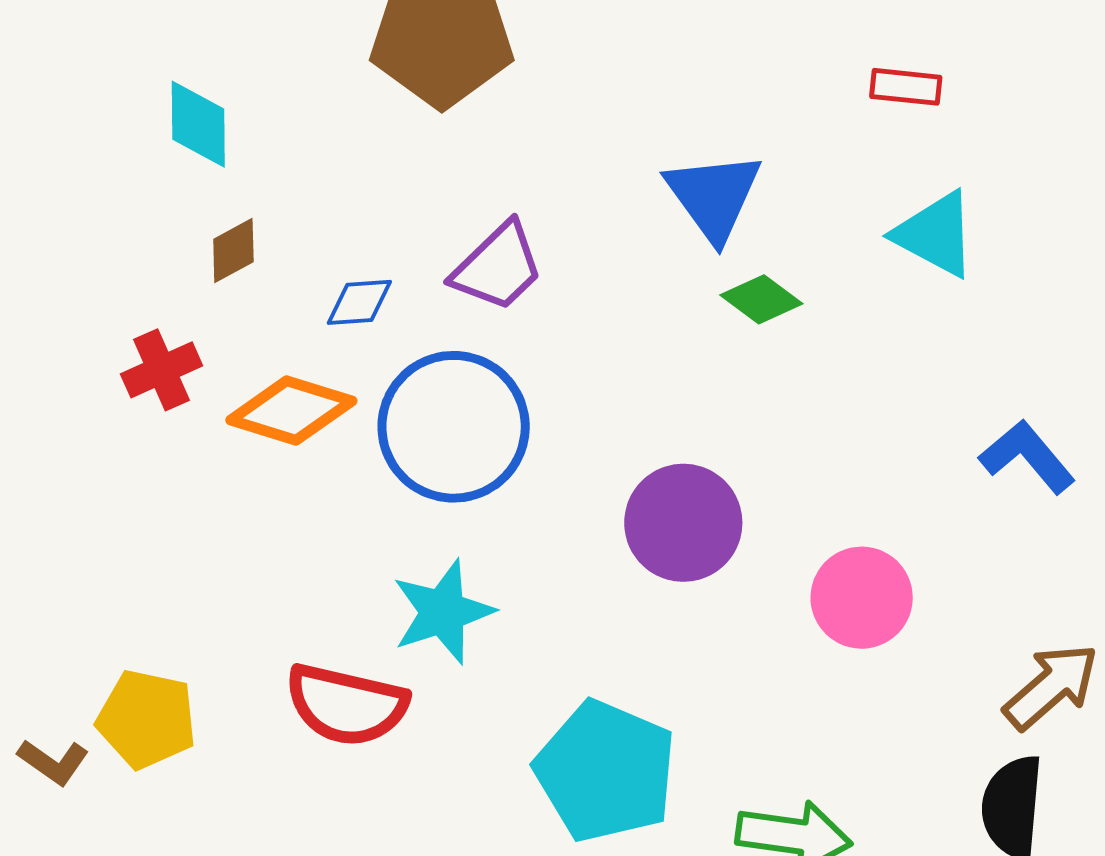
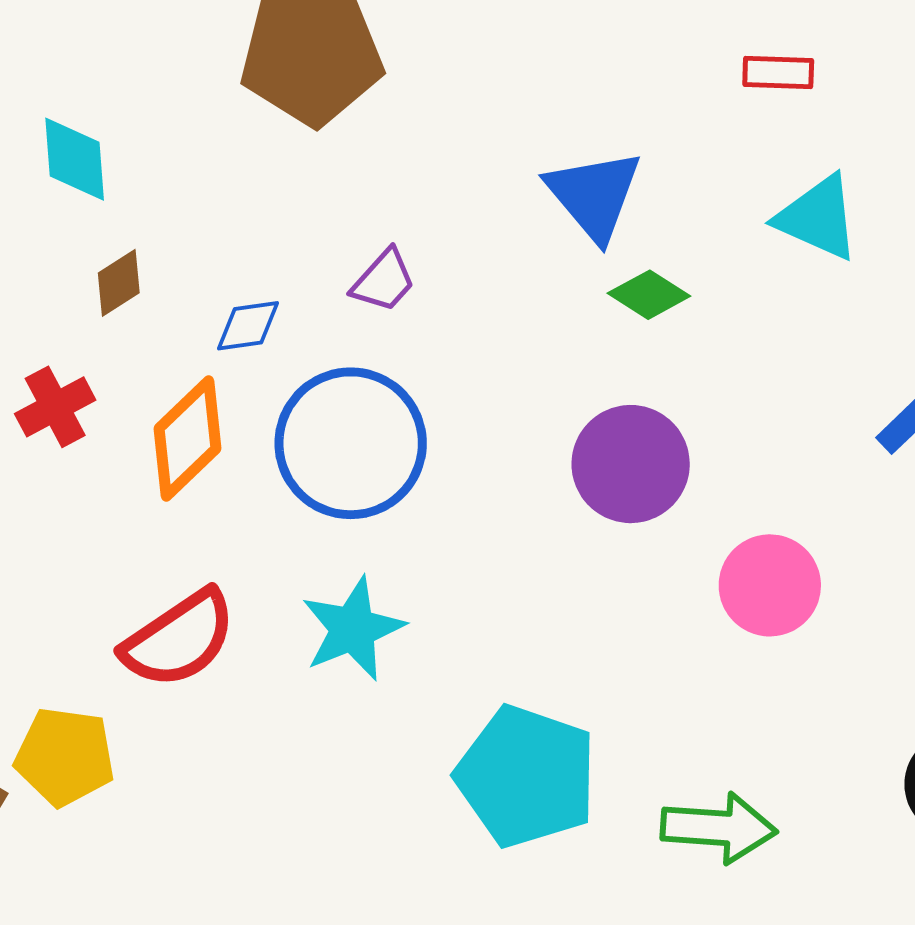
purple trapezoid: (498, 267) -> (384, 281), size x0.7
orange diamond: (291, 411) -> (188, 439), turned -57
purple circle: (683, 523) -> (631, 464), moved
red semicircle: (346, 705) -> (179, 639), moved, turned -43

